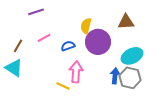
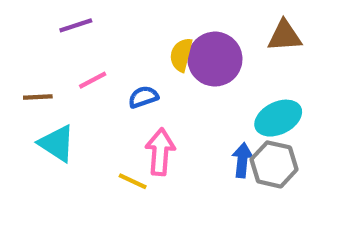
brown triangle: (126, 22) -> (285, 36), moved
purple circle: (98, 42) -> (215, 59), moved
brown line: (18, 46) -> (38, 97), turned 56
cyan triangle: (14, 68) -> (57, 143), moved

